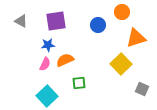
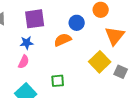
orange triangle: (136, 38) -> (115, 36), turned -35
orange semicircle: (65, 60) -> (63, 40), moved
gray square: (142, 89) -> (121, 72), moved

